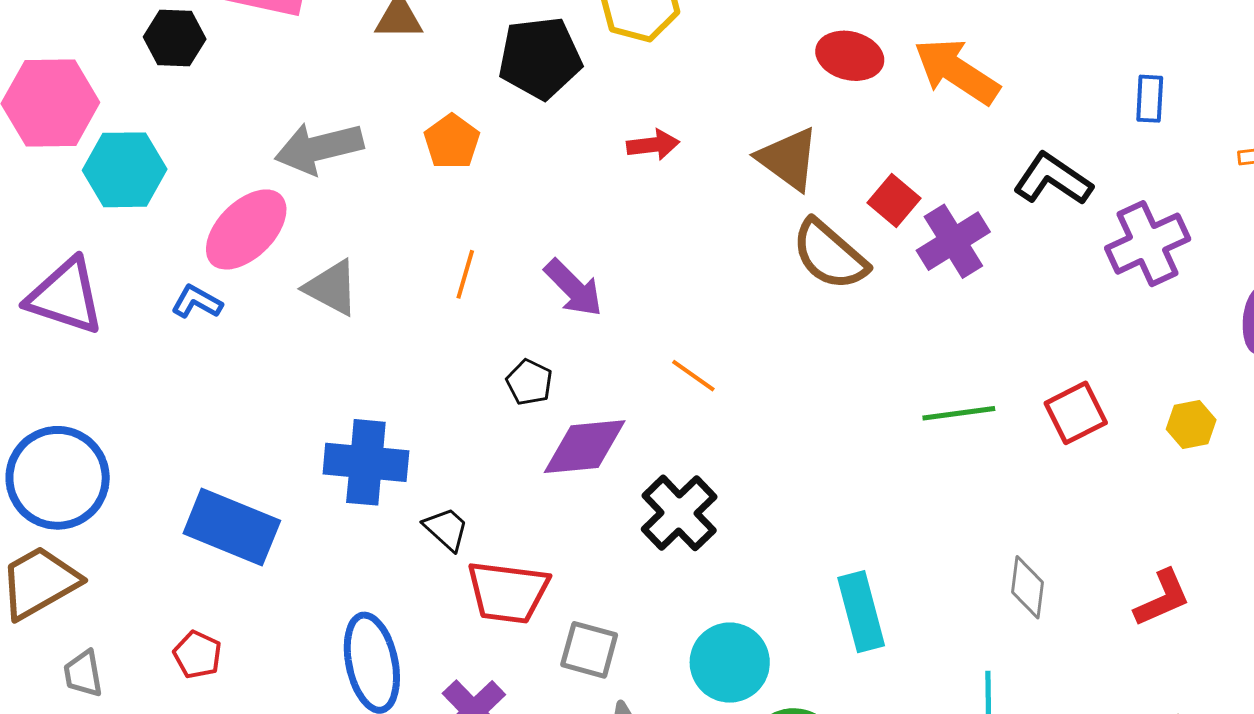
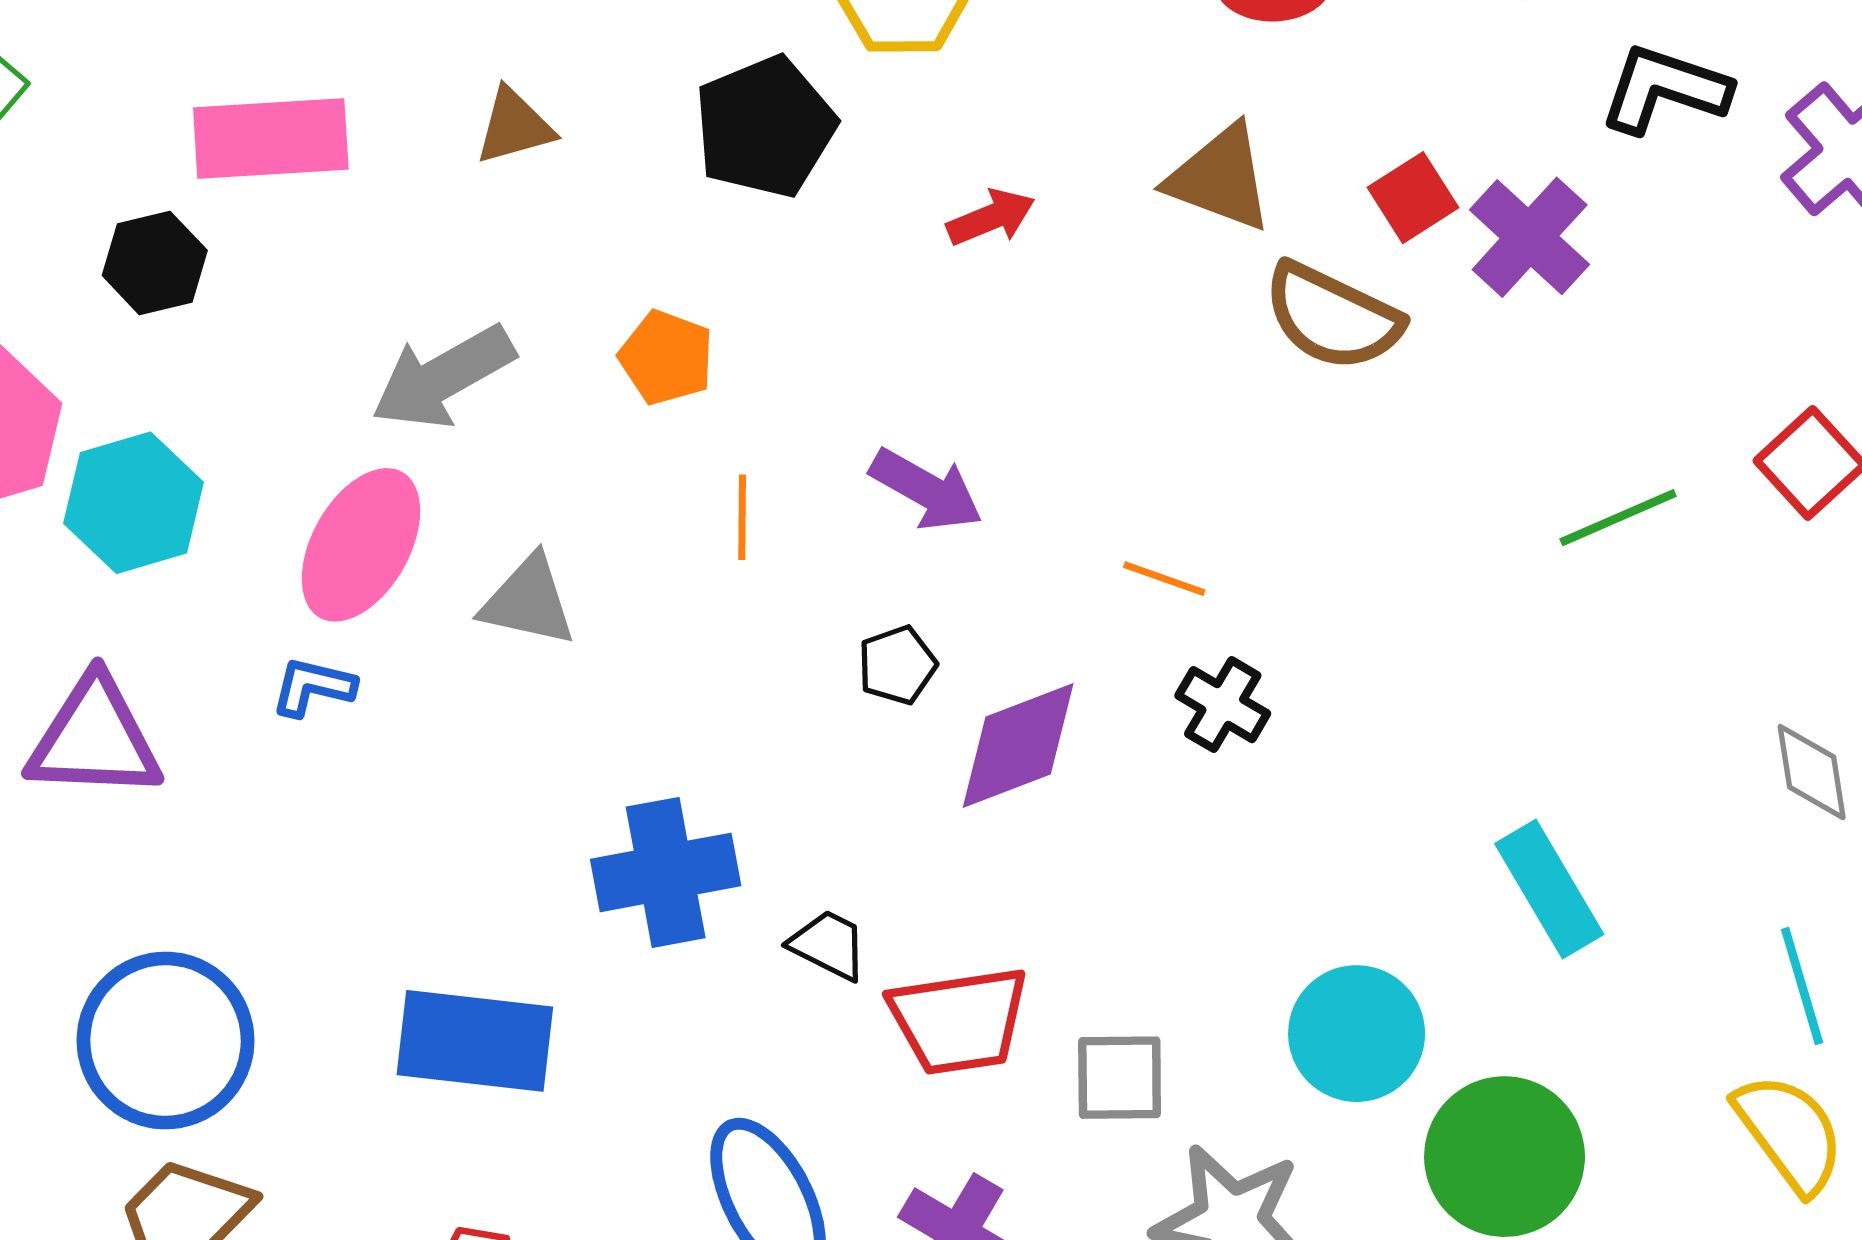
orange pentagon: (452, 142) -> (666, 358), moved
red square: (894, 200) -> (1413, 198), turned 33
black pentagon: (529, 382) -> (897, 665), turned -30
black cross: (679, 513) -> (1223, 705), moved, size x0.7

